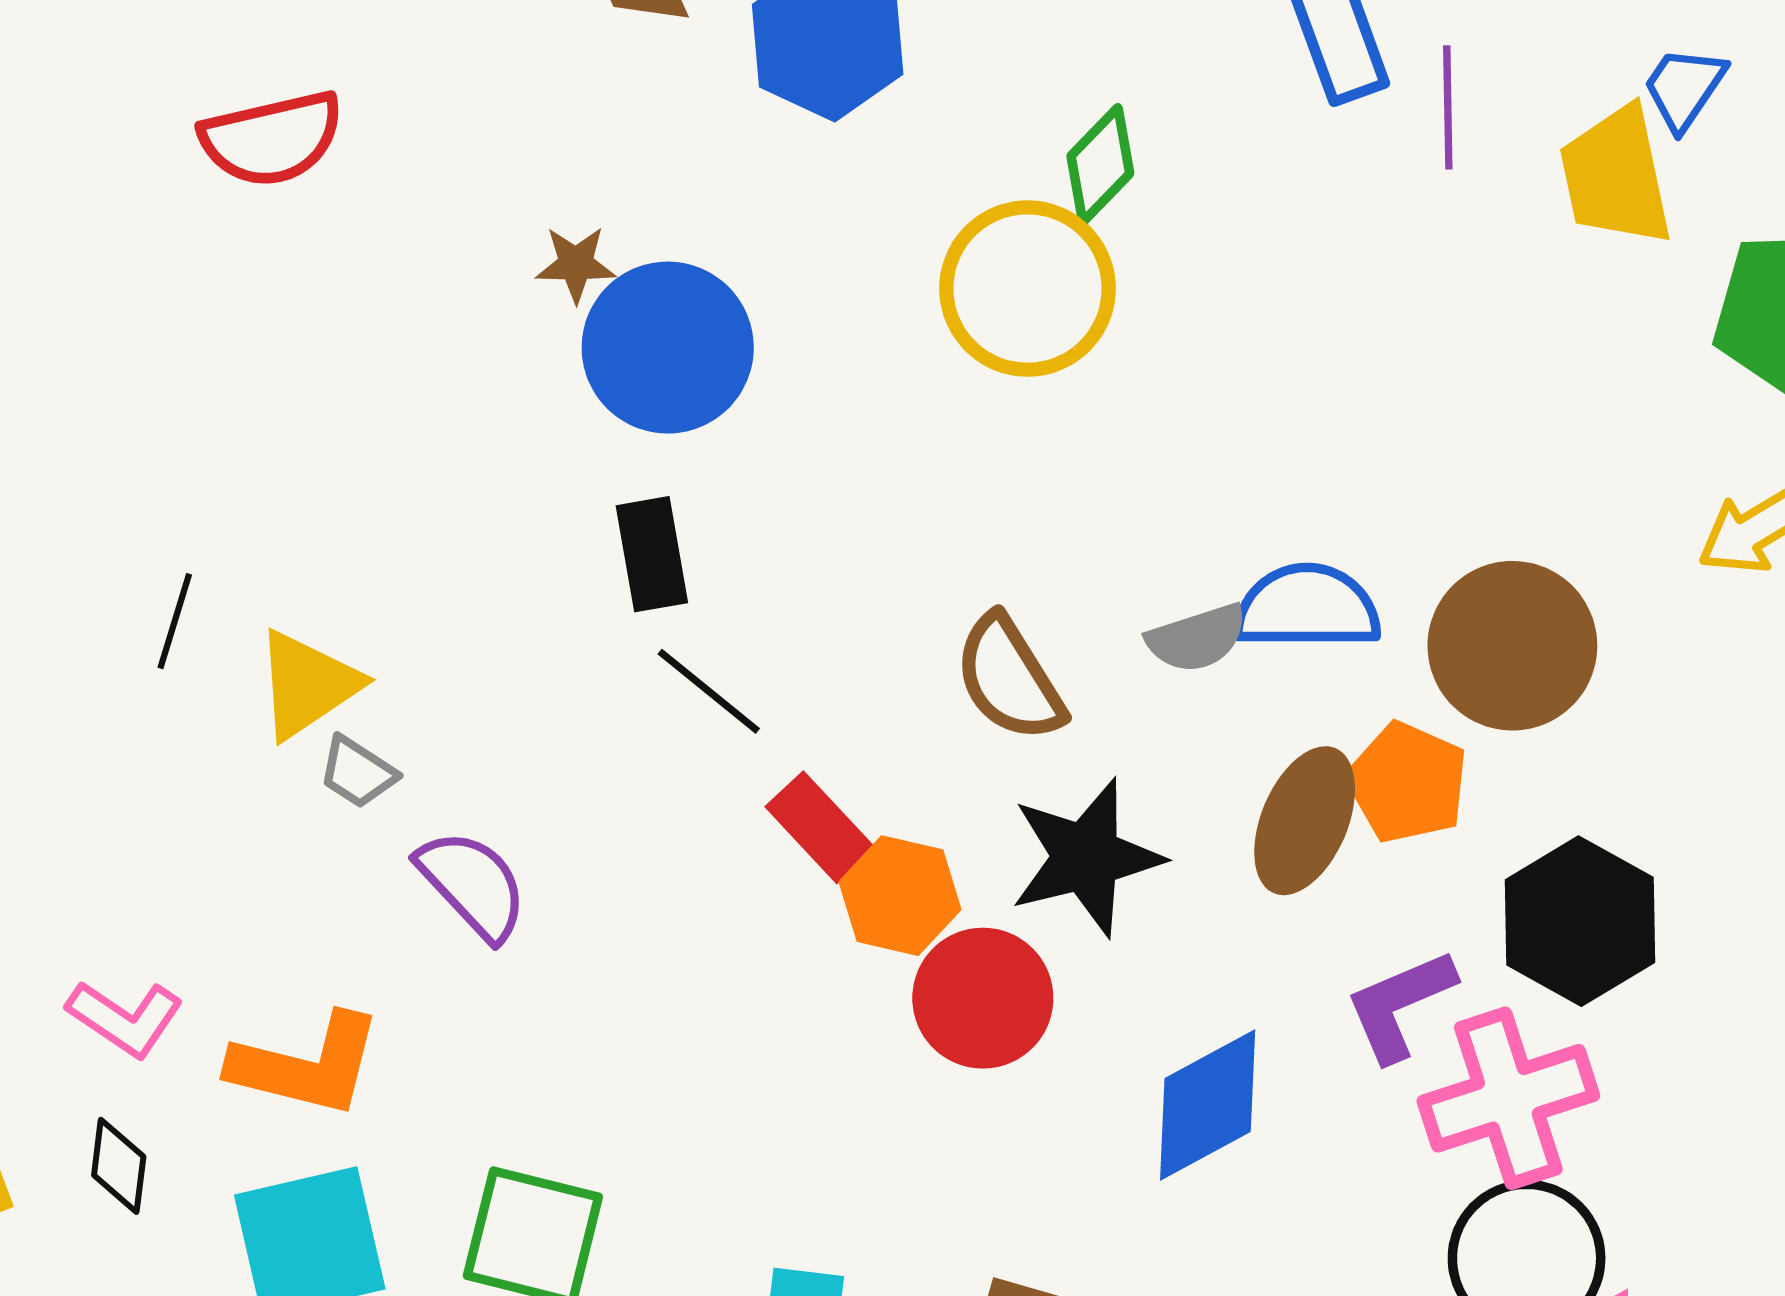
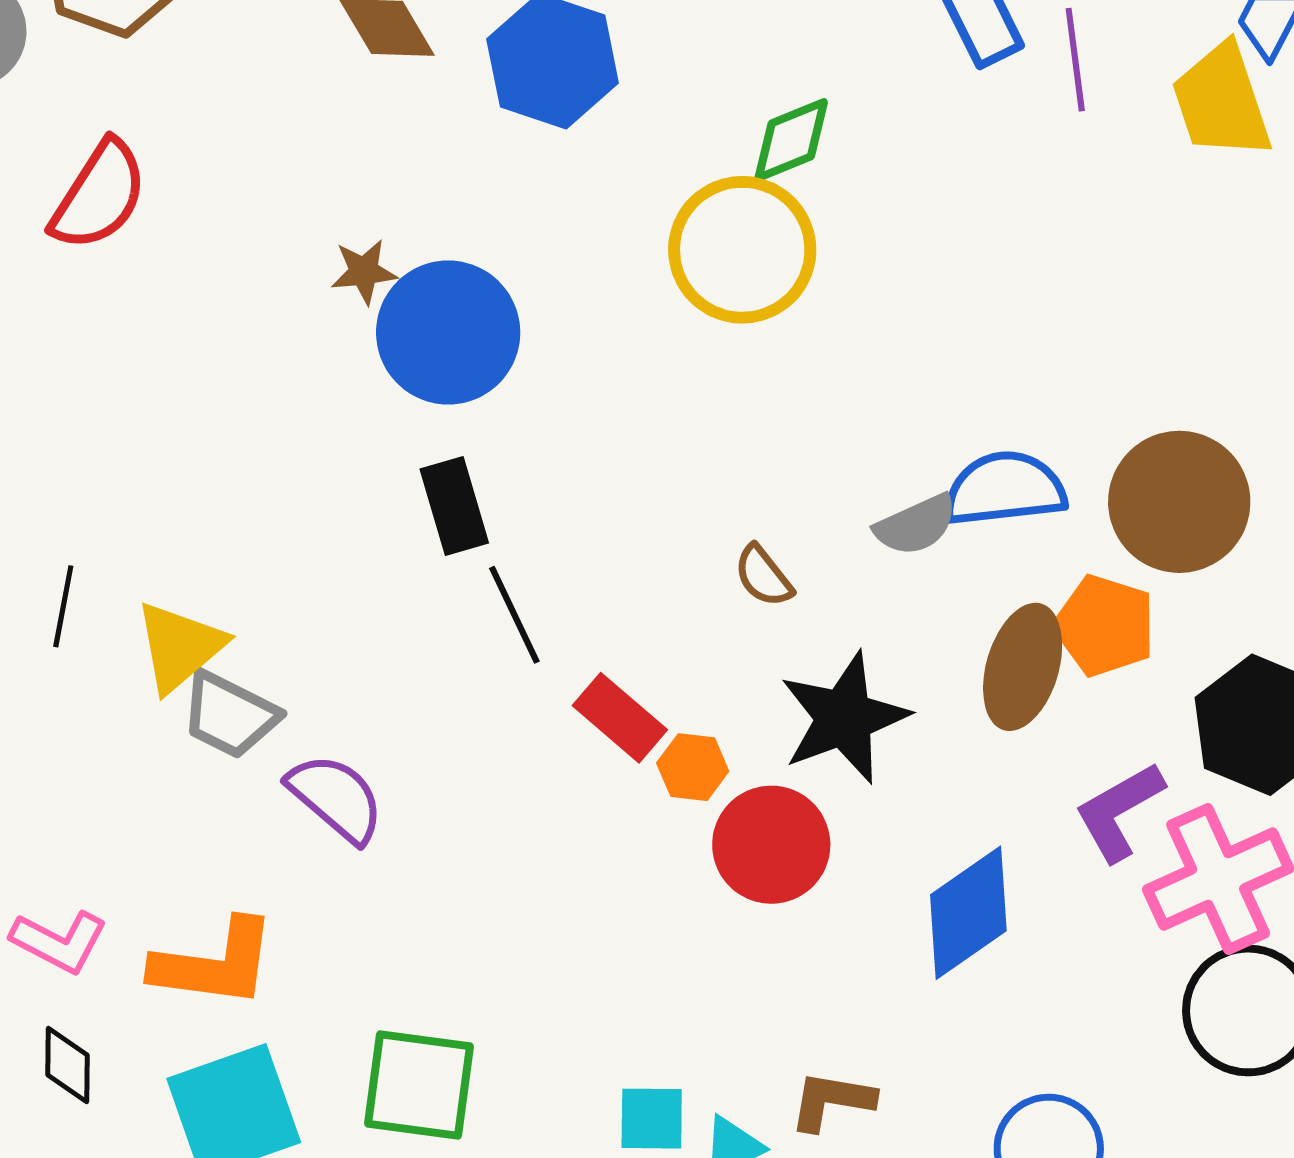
red semicircle: (272, 139) -> (99, 196), turned -38
green diamond: (1100, 165) -> (791, 140), turned 30
brown semicircle: (1009, 678) -> (763, 576), size x0.6
black line: (709, 691) -> (514, 615), turned 32
gray trapezoid: (358, 772) -> (230, 715), size x1.5
orange hexagon: (900, 896) -> (693, 767), size x0.7

